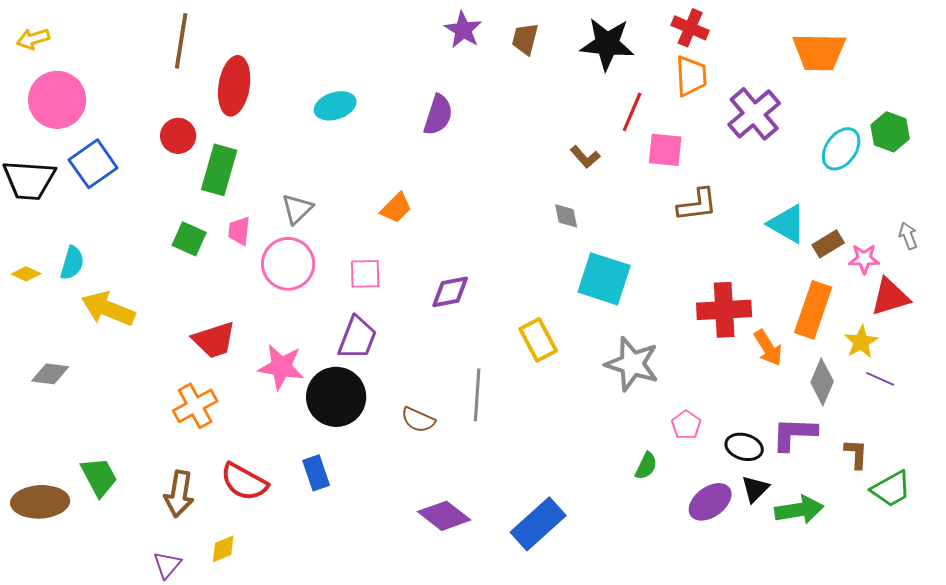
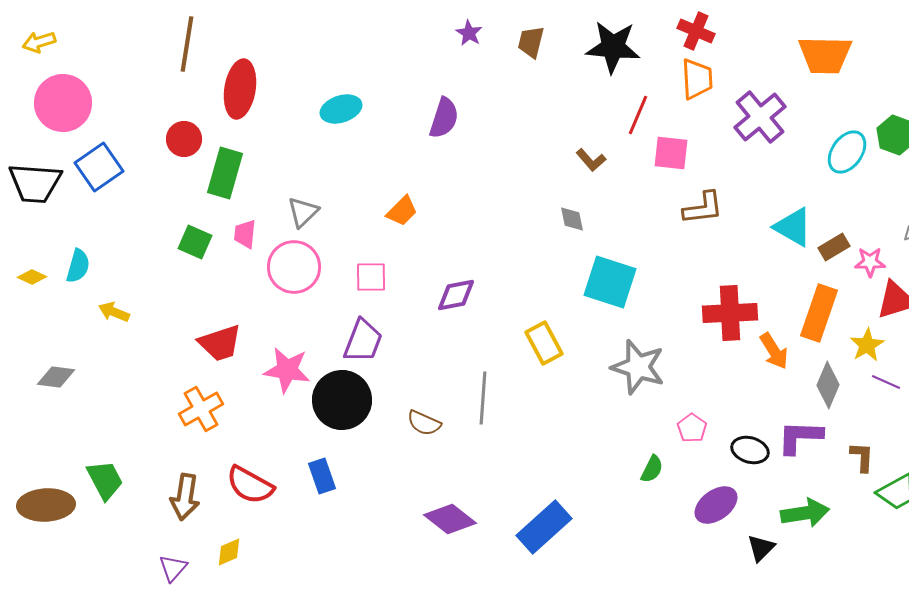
purple star: (463, 30) -> (469, 33), size x0.7
yellow arrow: (108, 309) -> (114, 312), size x0.6
black triangle: (755, 489) -> (761, 548), moved

